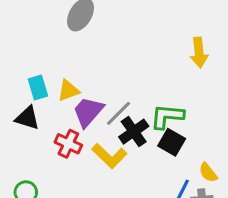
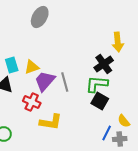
gray line: (118, 113) -> (65, 82), turned -60
black cross: (134, 132) -> (104, 64), moved
yellow L-shape: (109, 156) -> (51, 122), moved, turned -35

